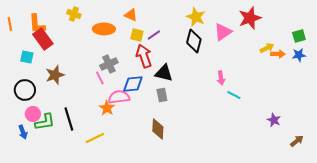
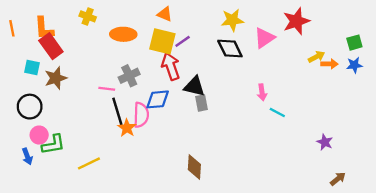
orange triangle: (131, 15) -> (165, 14), moved
yellow star: (196, 17) -> (232, 20), turned -30
yellow square: (137, 35) -> (162, 41), size x1.6
black diamond: (194, 41) -> (230, 48), turned -40
brown star: (55, 75) -> (56, 78), moved
pink line: (100, 78) -> (107, 89), moved, turned -56
gray rectangle: (162, 95) -> (202, 103), moved
pink semicircle: (119, 97) -> (141, 115), turned 100
black line: (69, 119) -> (117, 111), moved
brown diamond: (158, 129) -> (194, 167), moved
yellow line: (95, 138) -> (89, 163), moved
brown arrow: (297, 141) -> (338, 179), moved

